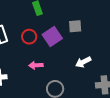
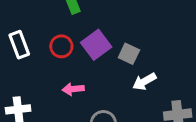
gray square: (75, 26) -> (129, 54), moved, turned 32

